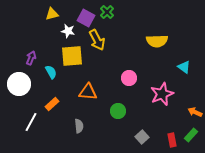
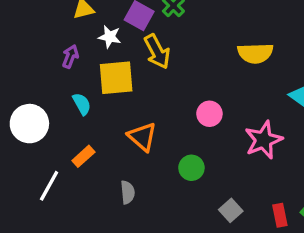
purple arrow: (31, 58) -> (70, 56), moved
orange triangle: (88, 92) -> (142, 137), turned 36

